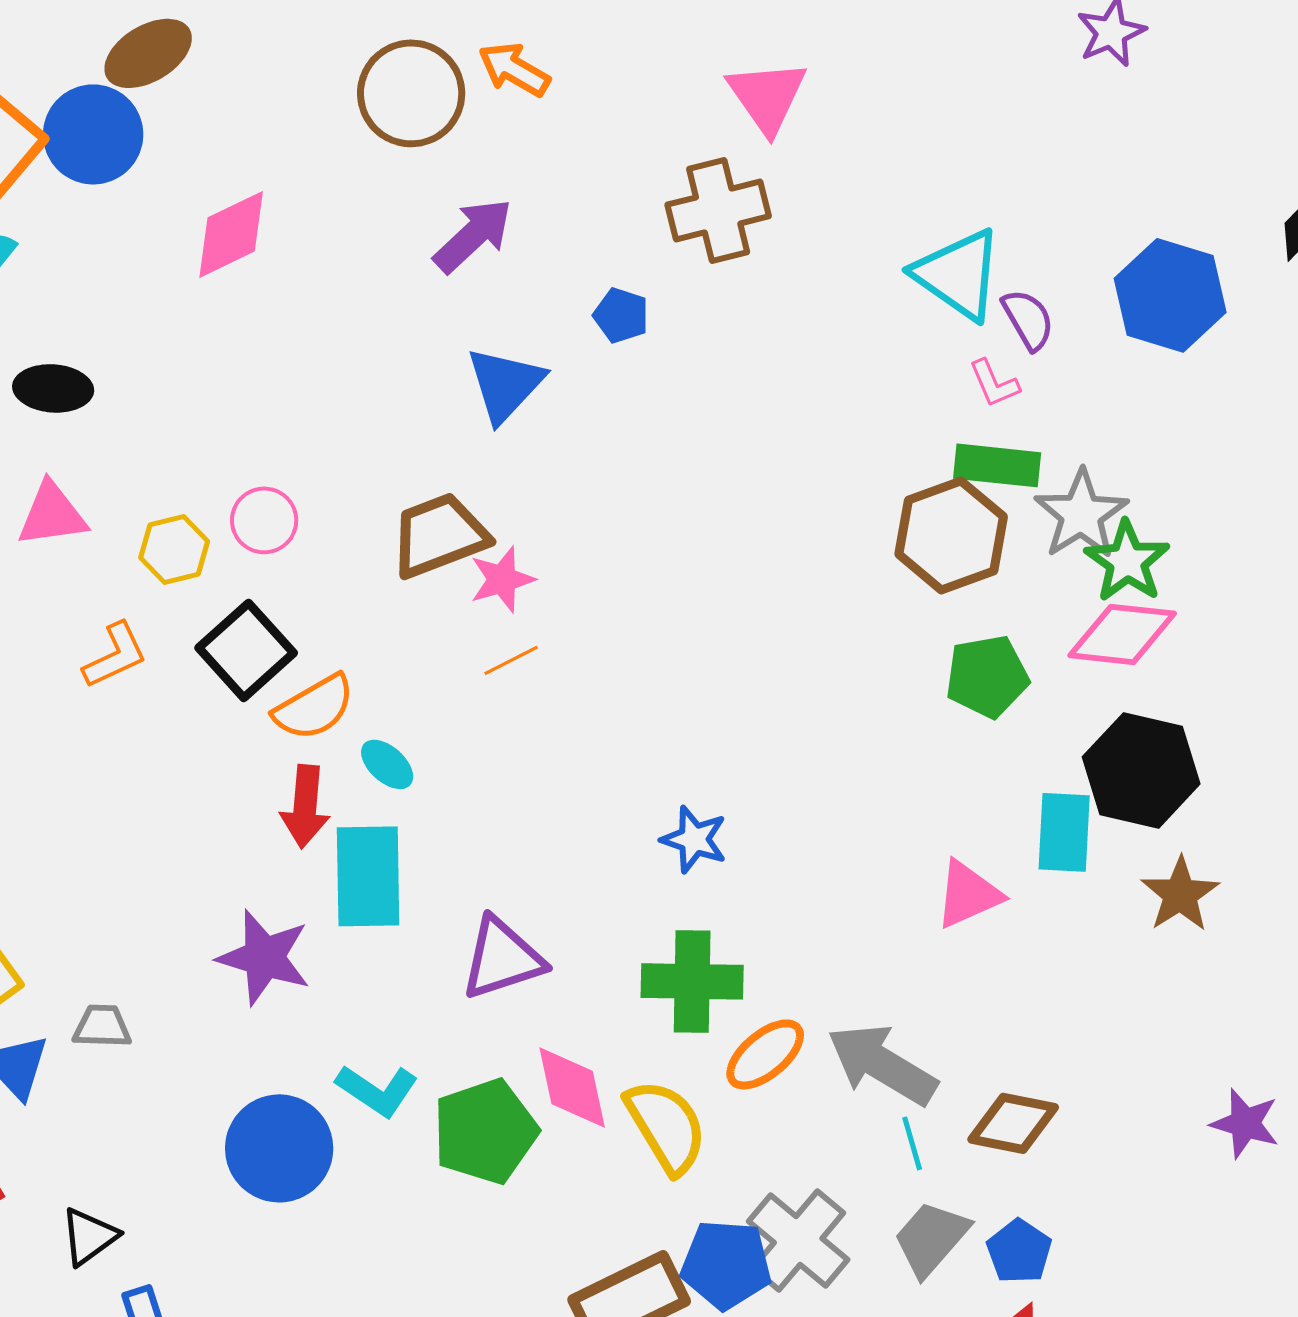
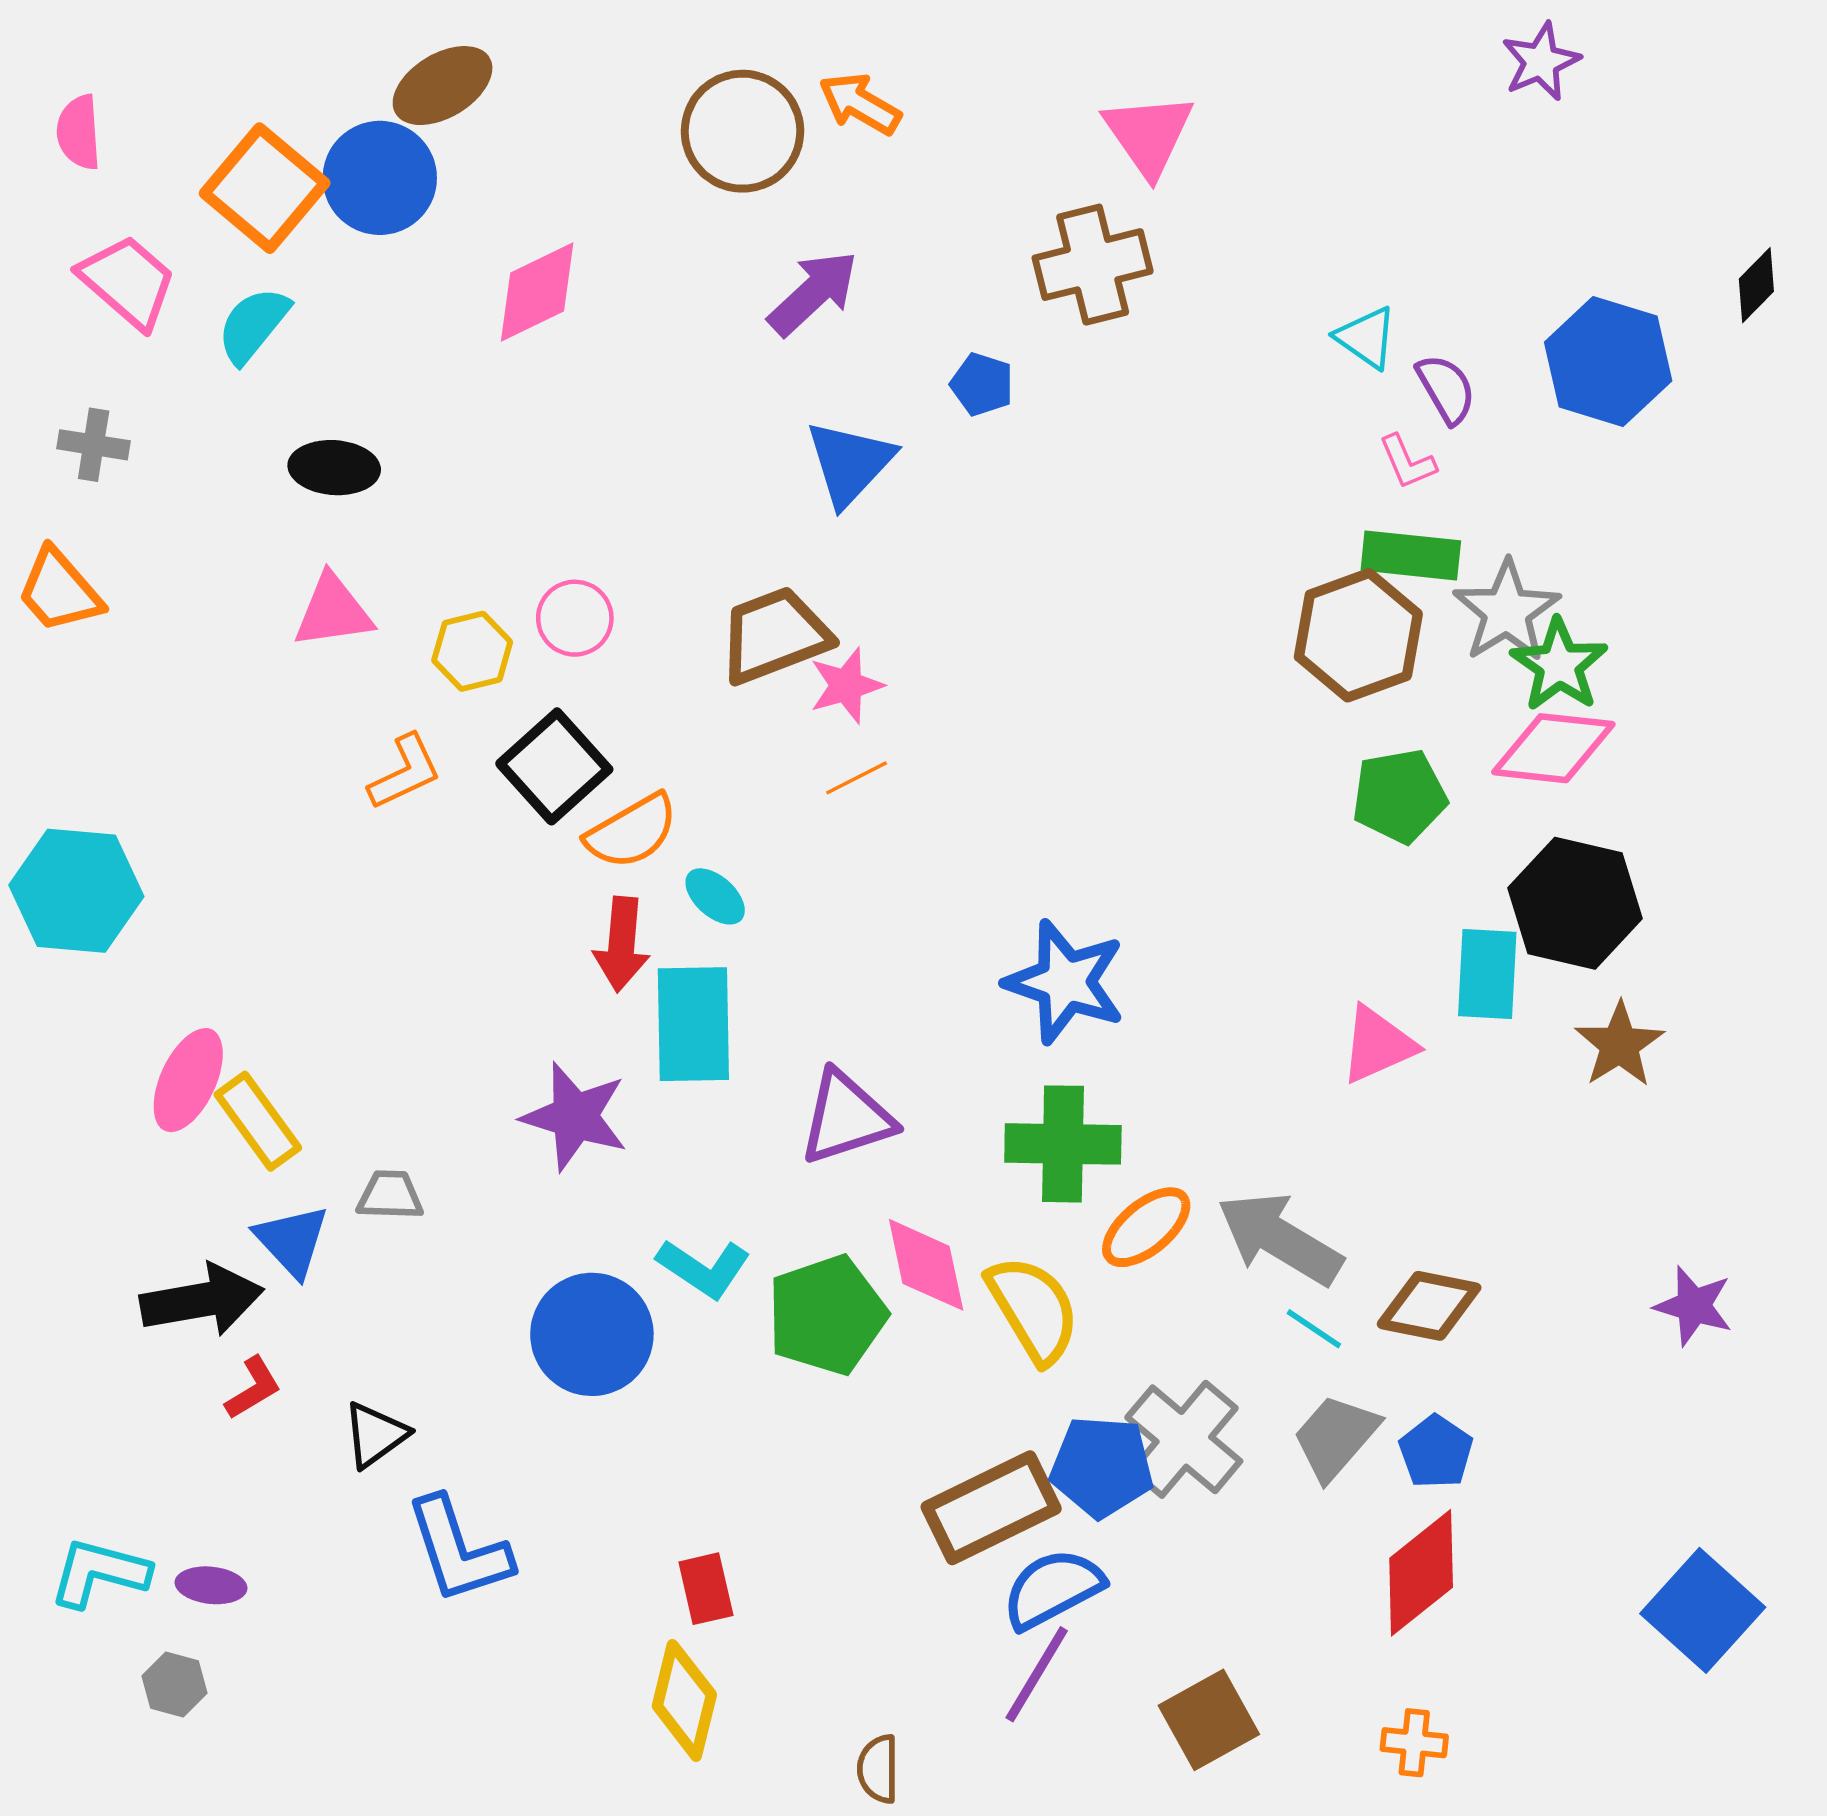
cyan triangle: (958, 274) -> (1366, 338), size x0.6
blue star: (694, 839) -> (1065, 982), size x1.6
cyan line: (912, 1143) -> (1314, 1329), turned -40

